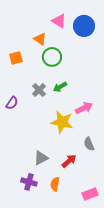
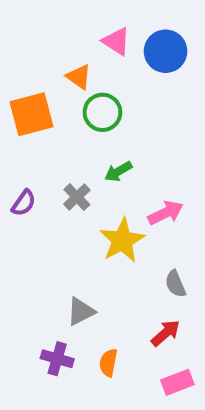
orange square: (16, 58) -> (32, 114), size x1.6
gray cross: (39, 90) -> (77, 197), moved
yellow star: (62, 122) -> (122, 240), turned 30
red arrow: (69, 161) -> (166, 333), moved

